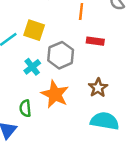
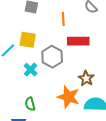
red rectangle: (95, 41) -> (78, 41), size x1.5
orange star: (55, 94) -> (68, 97), moved

